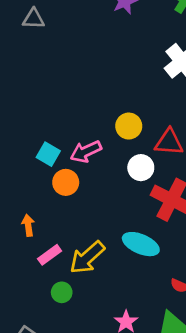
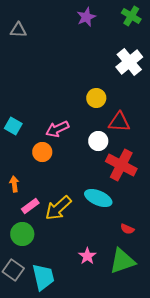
yellow circle: (129, 126) -> (96, 98), moved
cyan square: (48, 154) -> (13, 126), moved
green circle: (62, 292) -> (22, 234), moved, size x1.5

